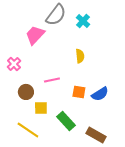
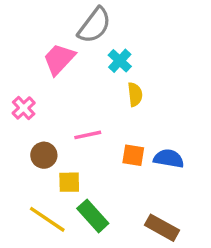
cyan cross: (83, 21) -> (120, 61), moved
blue semicircle: (100, 94) -> (169, 159), turned -138
green rectangle: (66, 121) -> (93, 216), moved

